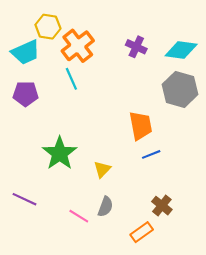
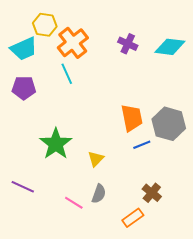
gray hexagon: (180, 89) -> (169, 124), moved

